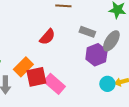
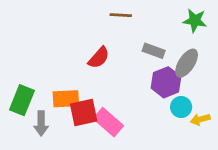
orange rectangle: (23, 67) -> (66, 99), turned 42
cyan circle: (107, 84) -> (181, 107), moved

